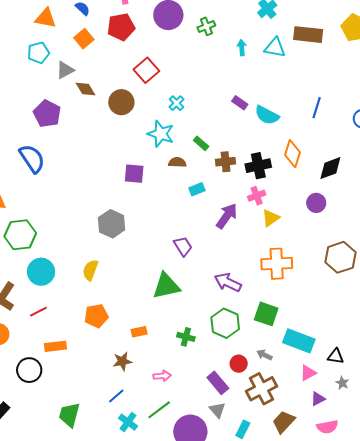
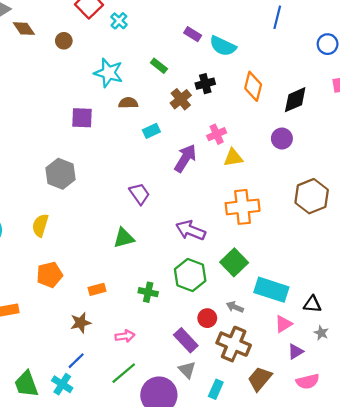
brown circle: (121, 102) -> (64, 41), size x0.6
cyan cross: (177, 103) -> (119, 21), moved
blue line: (317, 108) -> (277, 17), moved
green rectangle: (201, 143) -> (159, 66), moved
brown cross: (226, 162) -> (181, 99), turned -30
black cross: (258, 166) -> (205, 84), moved, size x0.7
yellow triangle: (271, 218) -> (233, 158), turned 30
green triangle: (166, 286) -> (124, 238), size x0.7
green square: (266, 314) -> (234, 262), turned 30
brown cross: (261, 389) -> (234, 344), turned -36
green trapezoid: (69, 415) -> (26, 384), turned -32
cyan cross: (128, 422) -> (62, 384), moved

